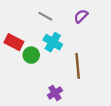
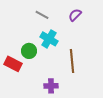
red rectangle: (14, 42) -> (13, 64), moved
purple cross: (55, 93) -> (51, 86), turned 32

